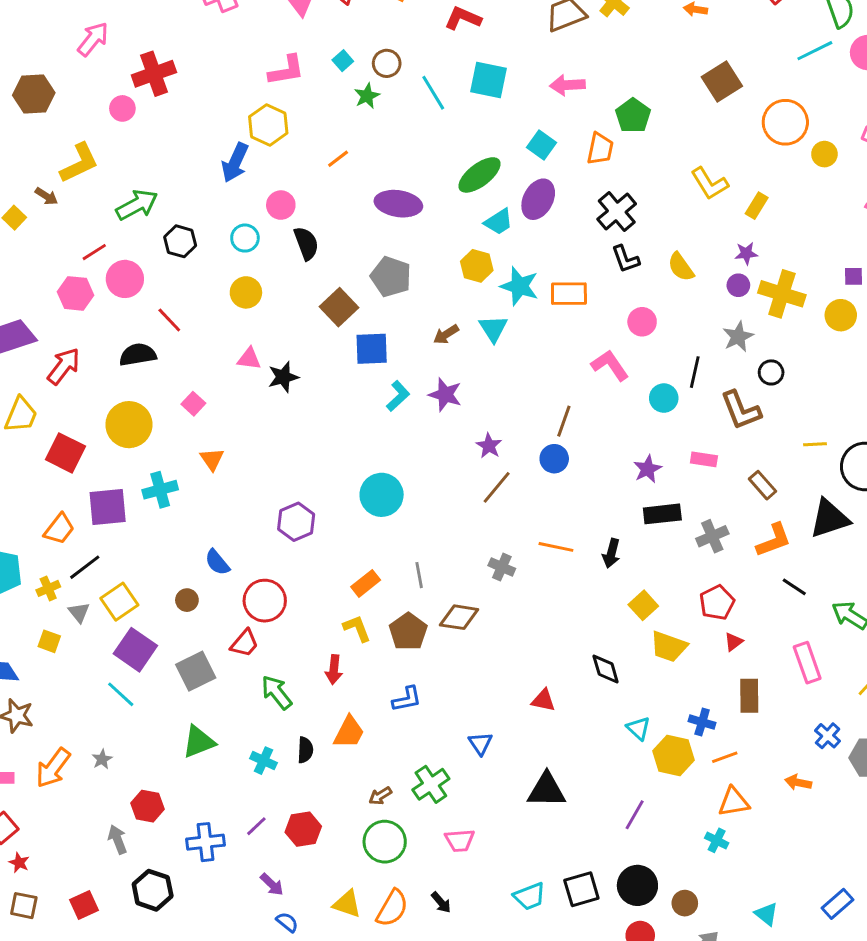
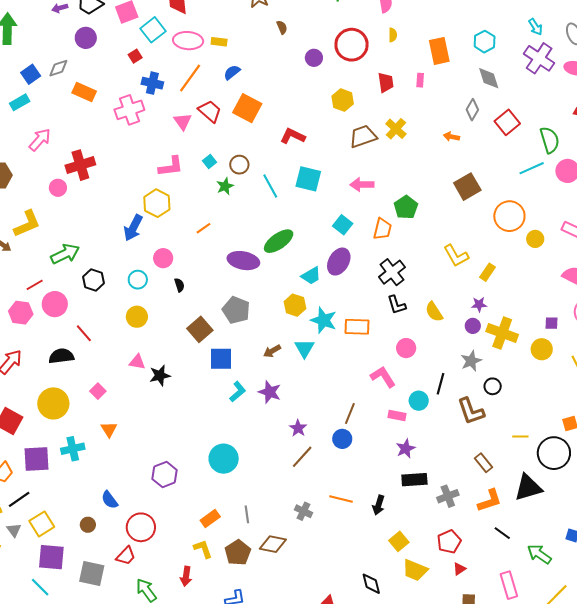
green ellipse: (479, 175) -> (279, 241), moved
black semicircle: (306, 243) -> (179, 285), size x0.6
pink rectangle: (704, 459) -> (397, 415), moved
purple square: (135, 650) -> (51, 557), turned -32
gray square: (196, 671) -> (92, 573), turned 36

